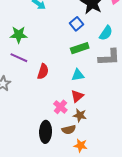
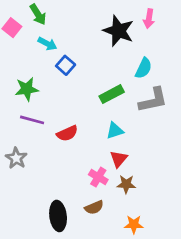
blue square: (77, 24) -> (66, 65), moved
red semicircle: (43, 72) -> (67, 133), turned 56
brown semicircle: (69, 130) -> (94, 207), moved
black ellipse: (46, 132) -> (58, 216), moved

